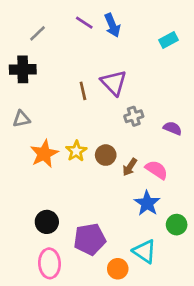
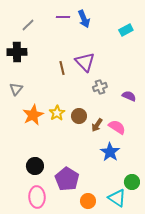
purple line: (84, 23) -> (63, 17), turned -32
gray triangle: (21, 119) -> (16, 89), turned -40
green circle: (177, 225) -> (132, 182), moved
purple pentagon: (90, 239) -> (67, 179), turned -30
cyan triangle: (144, 251) -> (117, 198), moved

